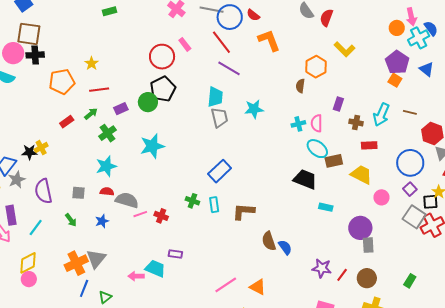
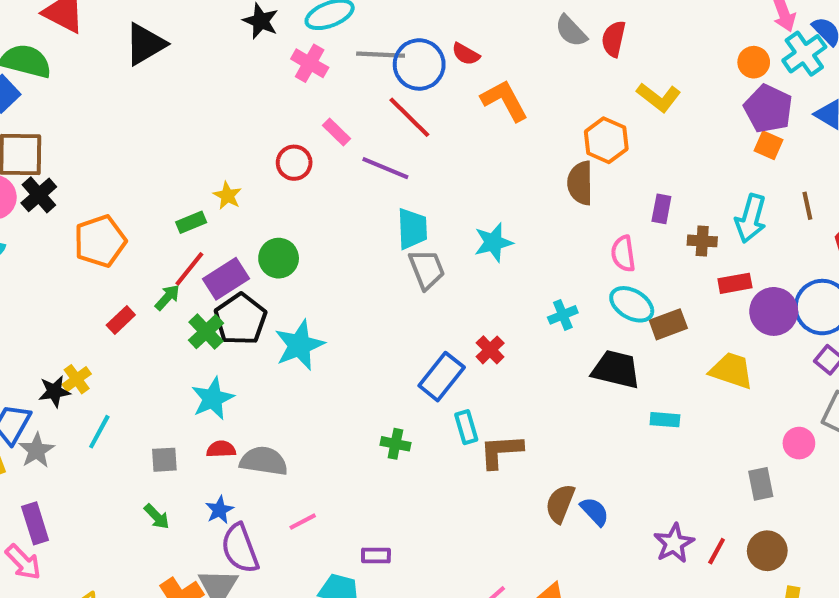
green rectangle: (109, 11) -> (191, 222), moved
orange circle: (397, 28) -> (754, 62), moved
black cross: (35, 55) -> (39, 195), turned -30
red circle: (162, 57) -> (294, 163), size x0.7
yellow star: (92, 63) -> (227, 196), moved
purple line: (229, 68) -> (385, 168), moved
brown semicircle: (300, 86) -> (580, 183), size x1.5
black pentagon: (163, 89) -> (240, 319), moved
red line: (99, 90) -> (189, 269), moved, turned -36
purple rectangle: (121, 109) -> (226, 279), size x1.5
brown line: (410, 112) -> (807, 206), turned 72
cyan cross: (298, 124) -> (563, 315), moved
yellow trapezoid: (361, 175) -> (732, 371), moved
purple semicircle: (43, 191) -> (240, 548), moved
pink circle: (381, 197) -> (799, 443), moved
cyan rectangle: (214, 205) -> (466, 427), moved
pink line: (140, 214) -> (303, 522), moved
red cross: (161, 216) -> (490, 350), moved, turned 32
cyan line: (36, 228) -> (99, 432), moved
purple circle: (360, 228) -> (774, 311), moved
brown semicircle: (269, 241) -> (560, 504), turned 48
purple star: (322, 268) -> (674, 543), turned -30

